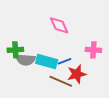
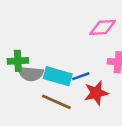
pink diamond: (59, 25) -> (103, 27), moved, turned -70
brown line: (61, 81) -> (56, 102), moved

